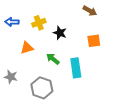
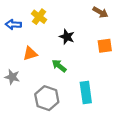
yellow cross: (39, 23) -> (39, 17), moved, turned -32
cyan rectangle: (76, 68) -> (86, 93), moved
gray star: (11, 77) -> (12, 77), moved

